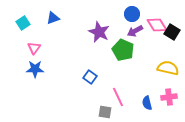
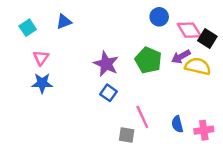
purple arrow: (135, 31) -> (181, 57), moved
purple star: (99, 32) -> (106, 64), moved
yellow semicircle: (168, 68) -> (198, 66), moved
pink cross: (169, 97) -> (204, 130), moved

